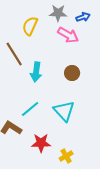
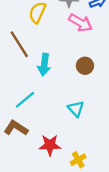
cyan line: (30, 109) -> (25, 100), moved
cyan triangle: (64, 111) -> (76, 109), size x0.7

